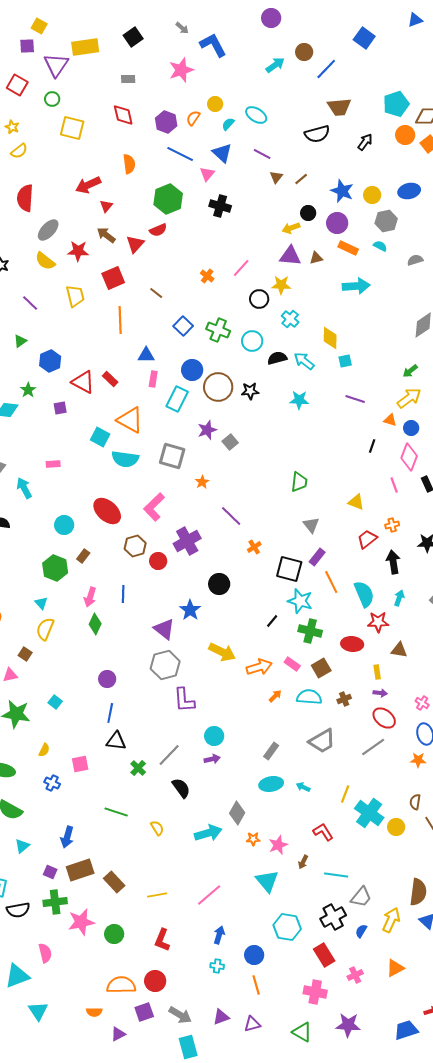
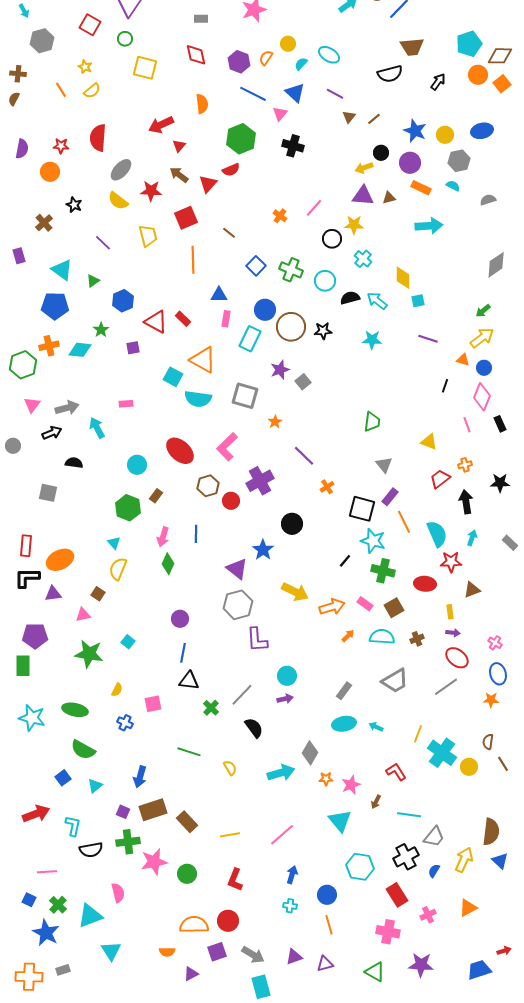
brown triangle: (399, 650) -> (472, 590), turned -30

